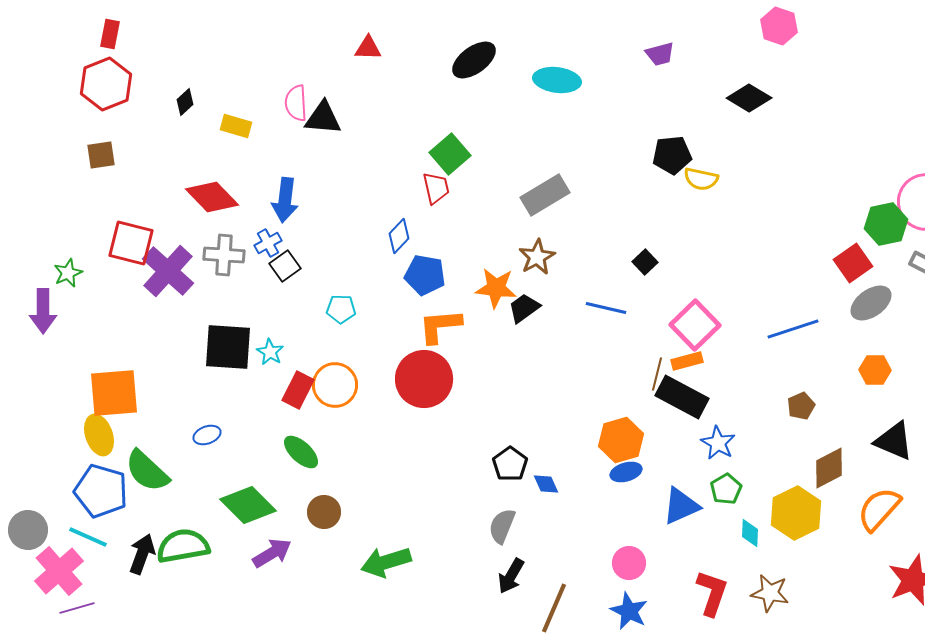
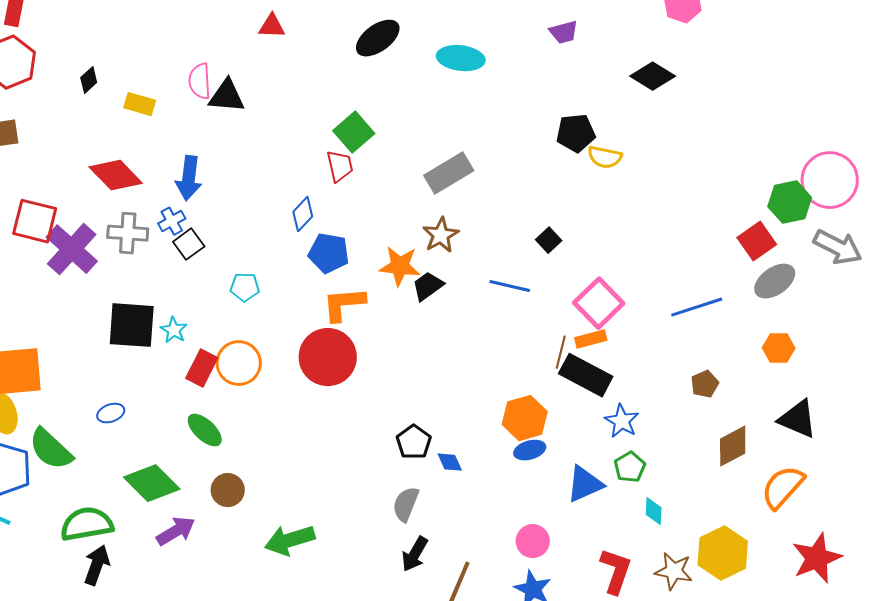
yellow hexagon: (796, 513) -> (723, 553), moved
black arrow: (142, 554) -> (97, 565), moved

